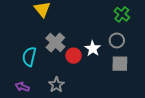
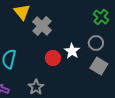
gray cross: (55, 42) -> (42, 26), moved
gray square: (120, 64) -> (99, 66), turned 30

